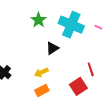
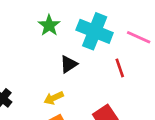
red line: (91, 69) -> (120, 68), moved

